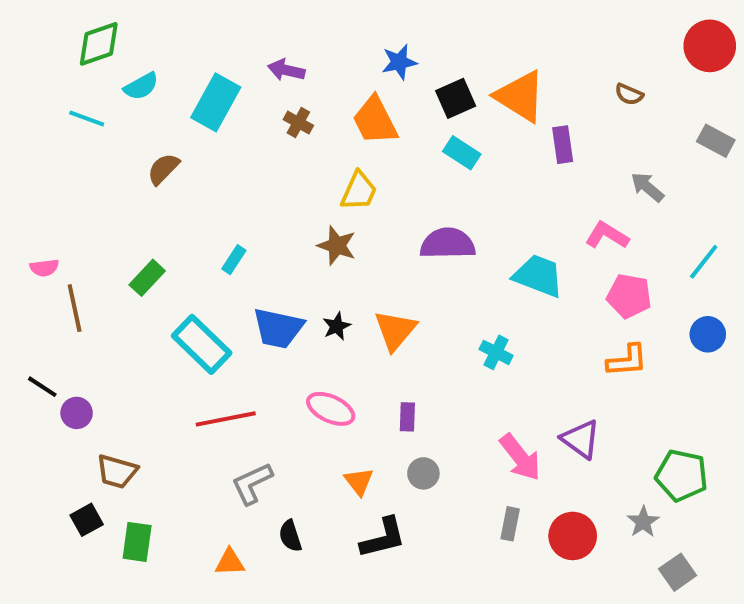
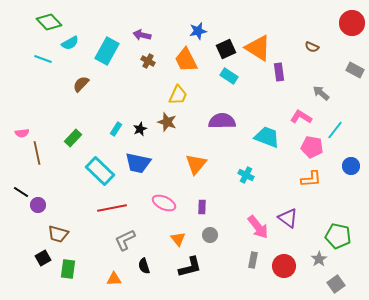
green diamond: (99, 44) -> (49, 22), turned 65
cyan line: (704, 262) -> (335, 130), moved
black star: (337, 326) -> (140, 129), moved

